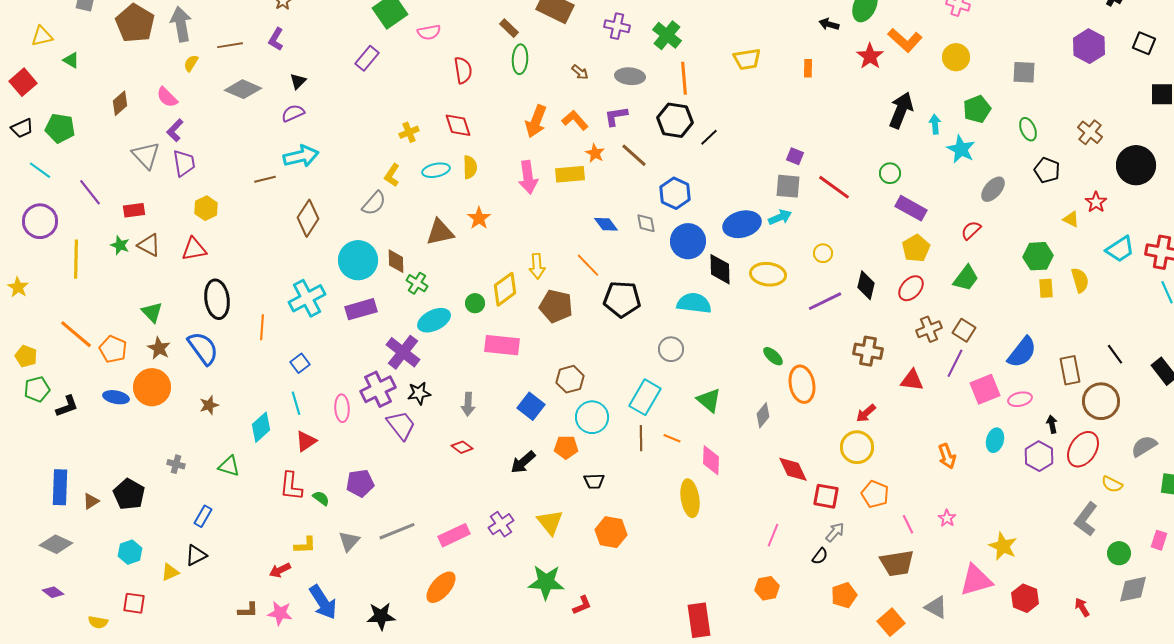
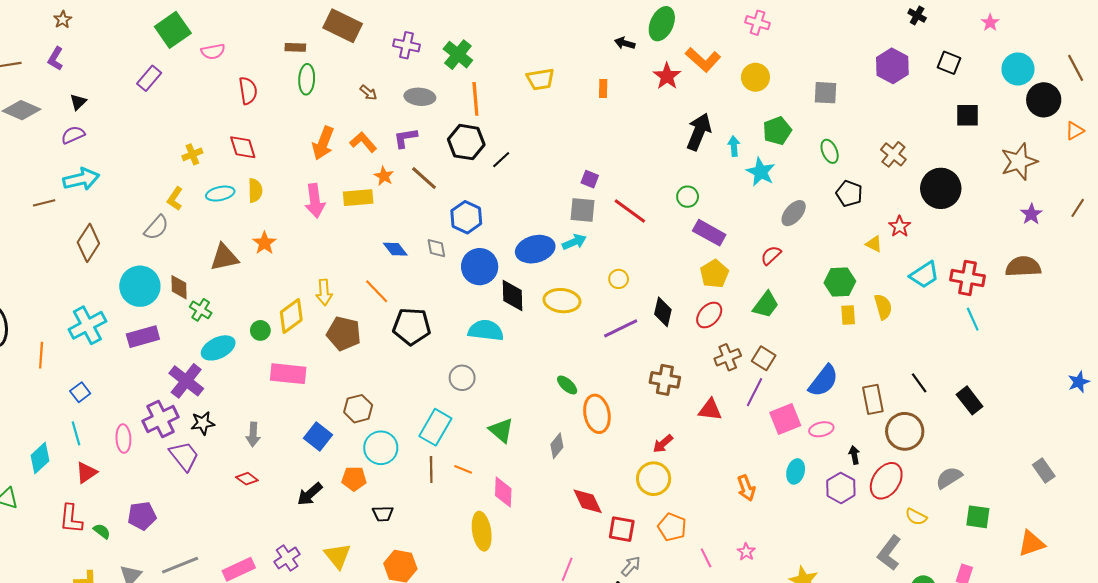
brown rectangle: (509, 28) -> (295, 47), turned -42

